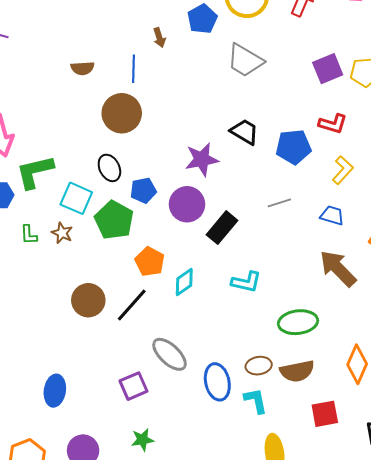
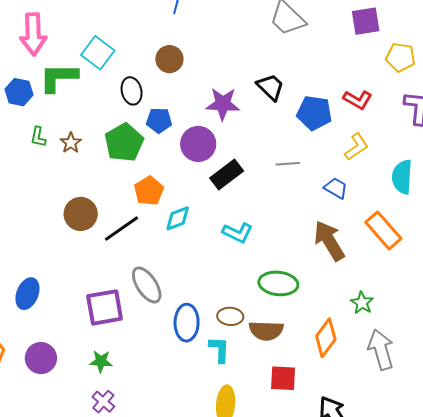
purple square: (328, 69) -> (366, 21), moved
brown circle: (122, 113) -> (169, 59), moved, size x0.7
cyan square: (76, 198) -> (98, 53), moved
purple square: (134, 386) -> (105, 307), size x1.4

